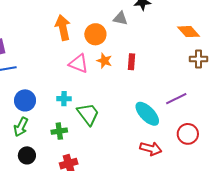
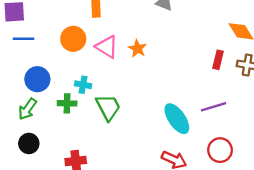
orange circle: (95, 34) -> (73, 39), moved
red rectangle: (132, 62) -> (218, 60), moved
green cross: (59, 131) -> (67, 103), moved

